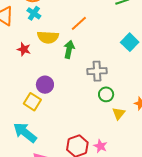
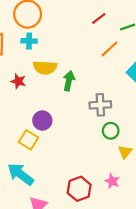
cyan cross: (34, 13) -> (29, 41), turned -32
orange line: (79, 23) -> (110, 49), moved
pink star: (100, 146) -> (112, 181), moved

